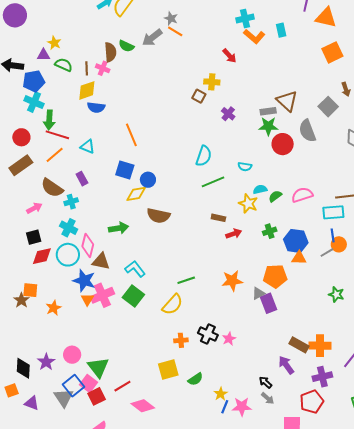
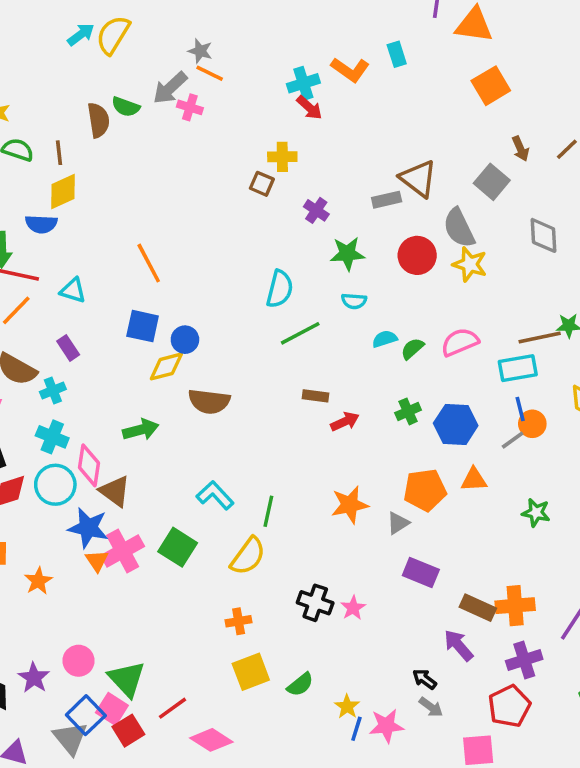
cyan cross: (245, 19) -> (303, 83), moved
pink cross: (103, 68) -> (190, 107), moved
blue semicircle: (96, 107) -> (41, 224), moved
green star: (268, 126) -> (347, 254), moved
yellow star: (248, 203) -> (470, 264), moved
orange triangle: (299, 258) -> (474, 480), moved
brown triangle: (101, 261) -> (115, 491), turned 30
cyan L-shape: (135, 269) -> (215, 495), moved
green line: (186, 280) -> (268, 511), turned -54
purple rectangle: (268, 303) -> (421, 572), moved, turned -42
orange cross: (181, 340) -> (239, 621), moved

